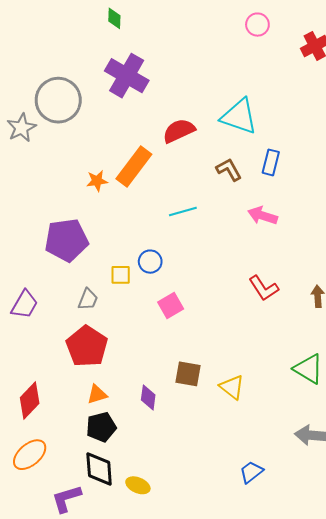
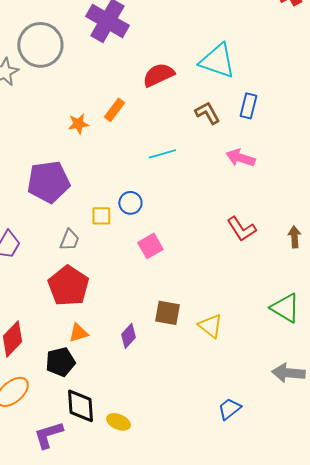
orange rectangle: (134, 167) -> (114, 110), size x0.6
purple diamond: (148, 397) -> (128, 336), turned 35
black pentagon: (101, 427) -> (60, 362), moved

